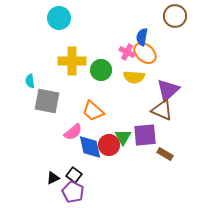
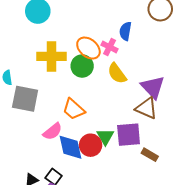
orange ellipse: (145, 53) -> (88, 48), moved
yellow semicircle: (134, 77) -> (117, 73), turned 50
purple triangle: (168, 90) -> (153, 87), turned -30

